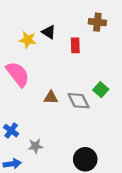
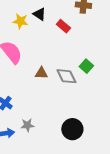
red rectangle: (75, 45) -> (63, 26), turned -48
gray star: (35, 146) -> (27, 125), moved

